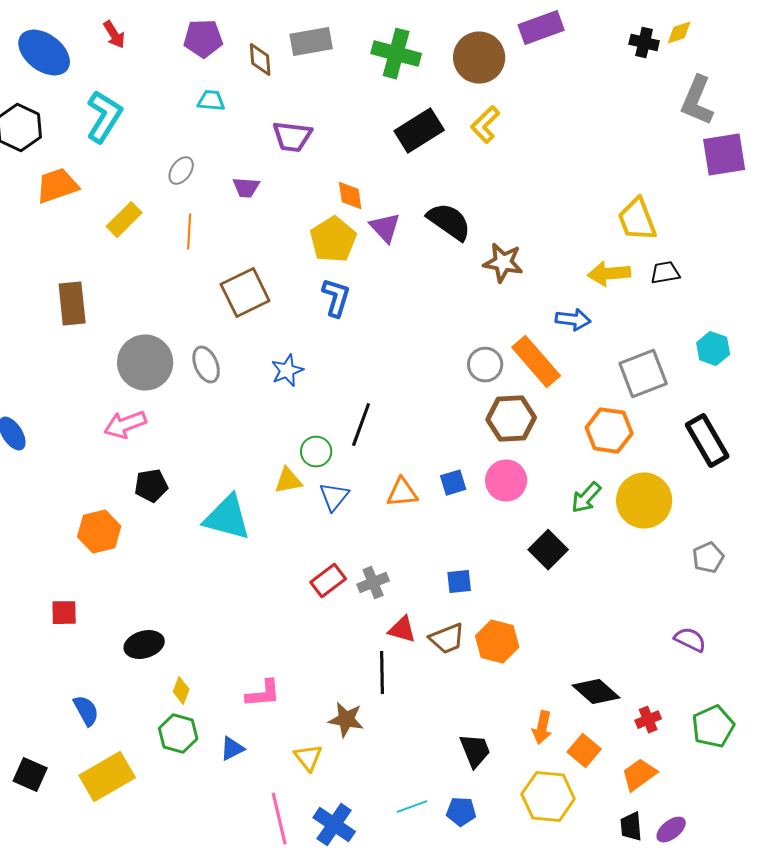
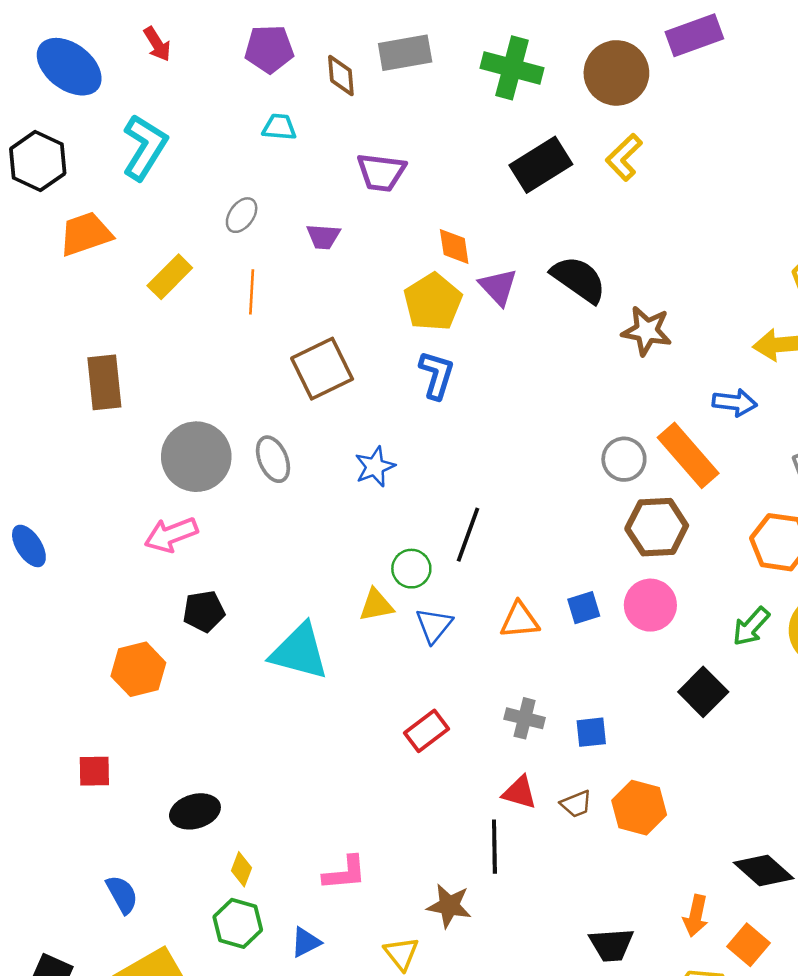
gray cross: (373, 583) -> (525, 718), moved, turned 36
brown trapezoid: (447, 639) -> (576, 804), size x0.7
black trapezoid: (475, 751) -> (611, 945), turned 108

